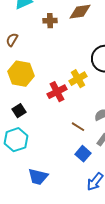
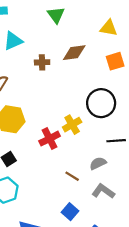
blue square: (83, 154) -> (70, 212), moved

